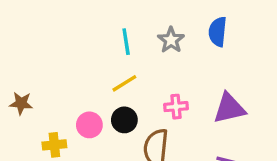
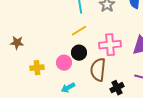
pink cross: (176, 107) -> (110, 45), size x1.5
pink circle: (89, 125) -> (64, 63), moved

